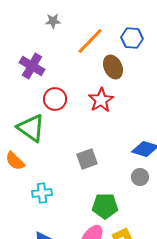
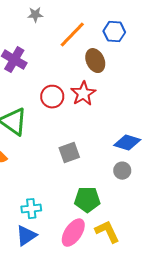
red circle: (55, 99) -> (52, 97), moved
cyan cross: (42, 193) -> (31, 209), moved

